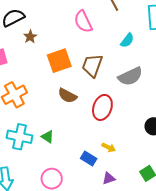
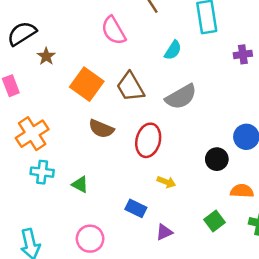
orange square: (59, 61) -> (87, 84), turned -30
brown trapezoid: (92, 65) -> (130, 87), turned -45
cyan cross: (20, 137) -> (42, 172), moved, size x0.7
yellow arrow: (109, 147) -> (166, 182), moved

